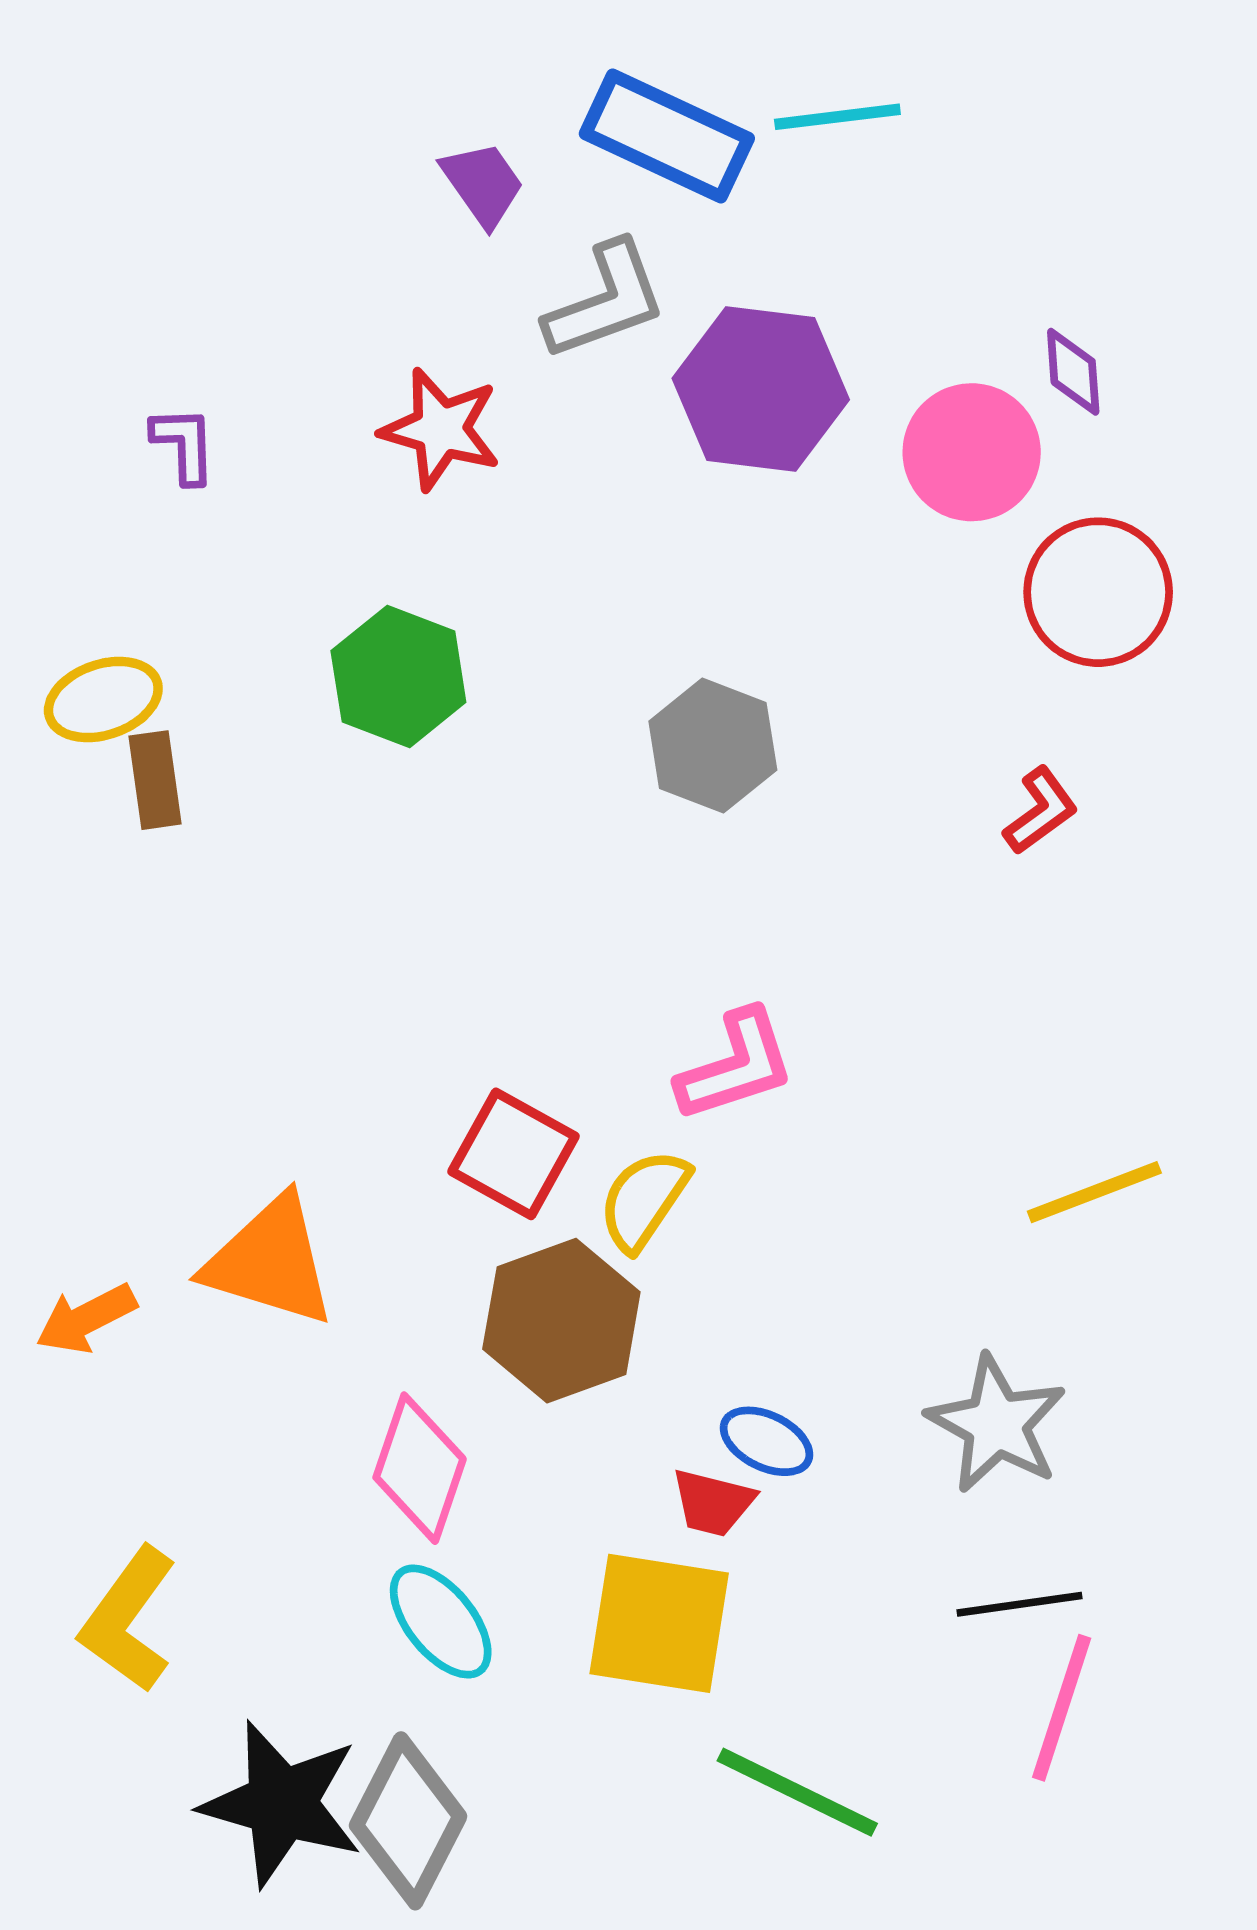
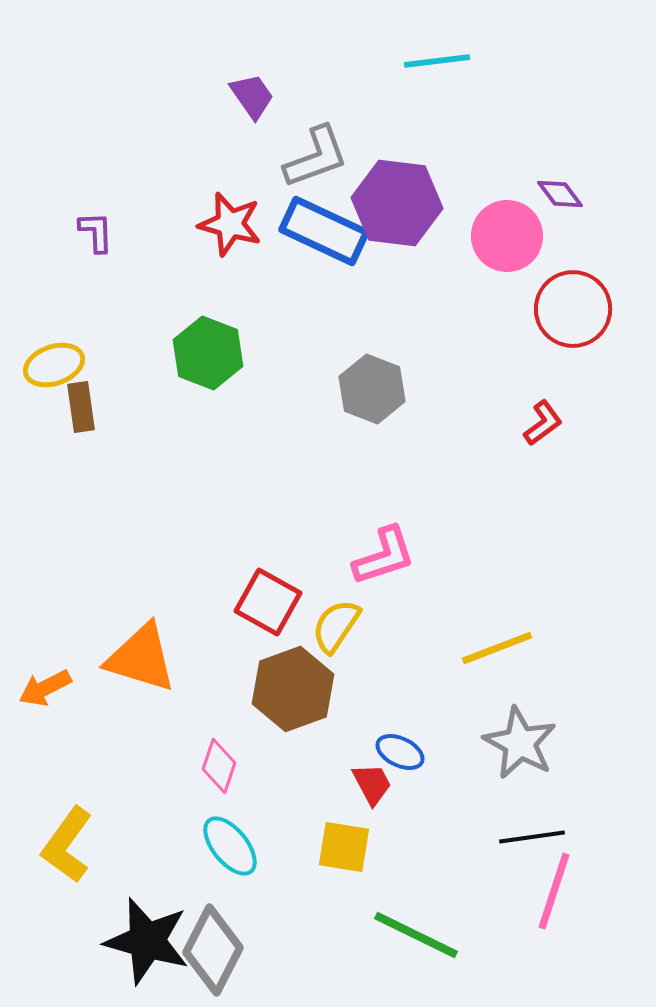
blue rectangle: (667, 136) -> (324, 231), moved
purple diamond: (1073, 372) -> (560, 194), turned -33
yellow line: (1094, 1192) -> (497, 648), moved
pink diamond: (420, 1468) -> (219, 766), size x0.7
red trapezoid: (713, 1503) -> (372, 784), turned -132
yellow square: (659, 1623) -> (344, 847), size x0.7

